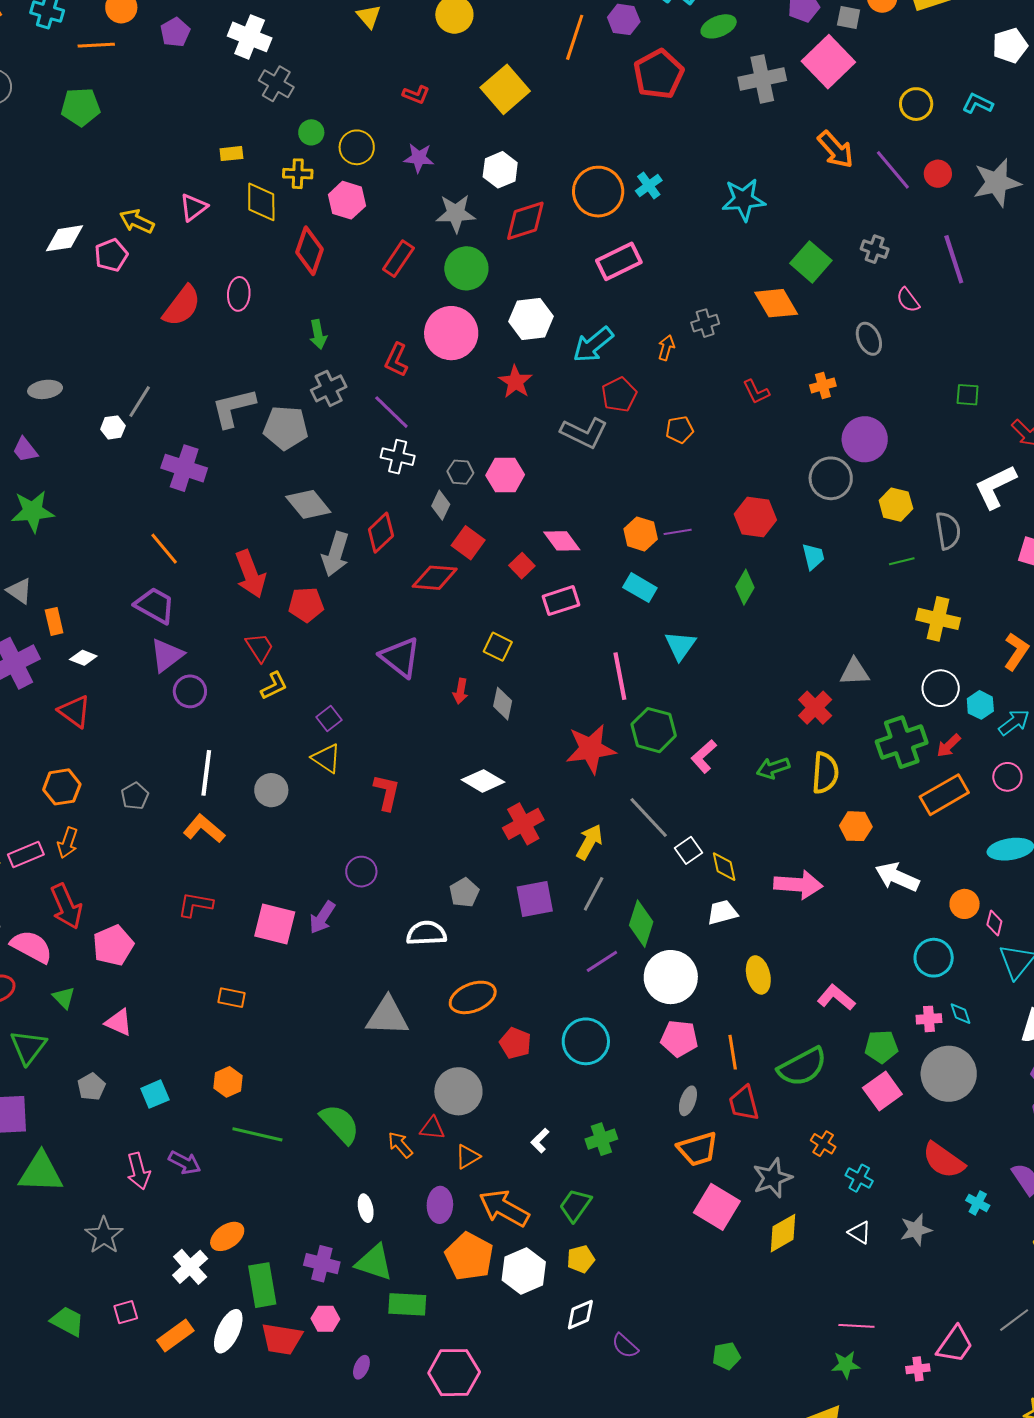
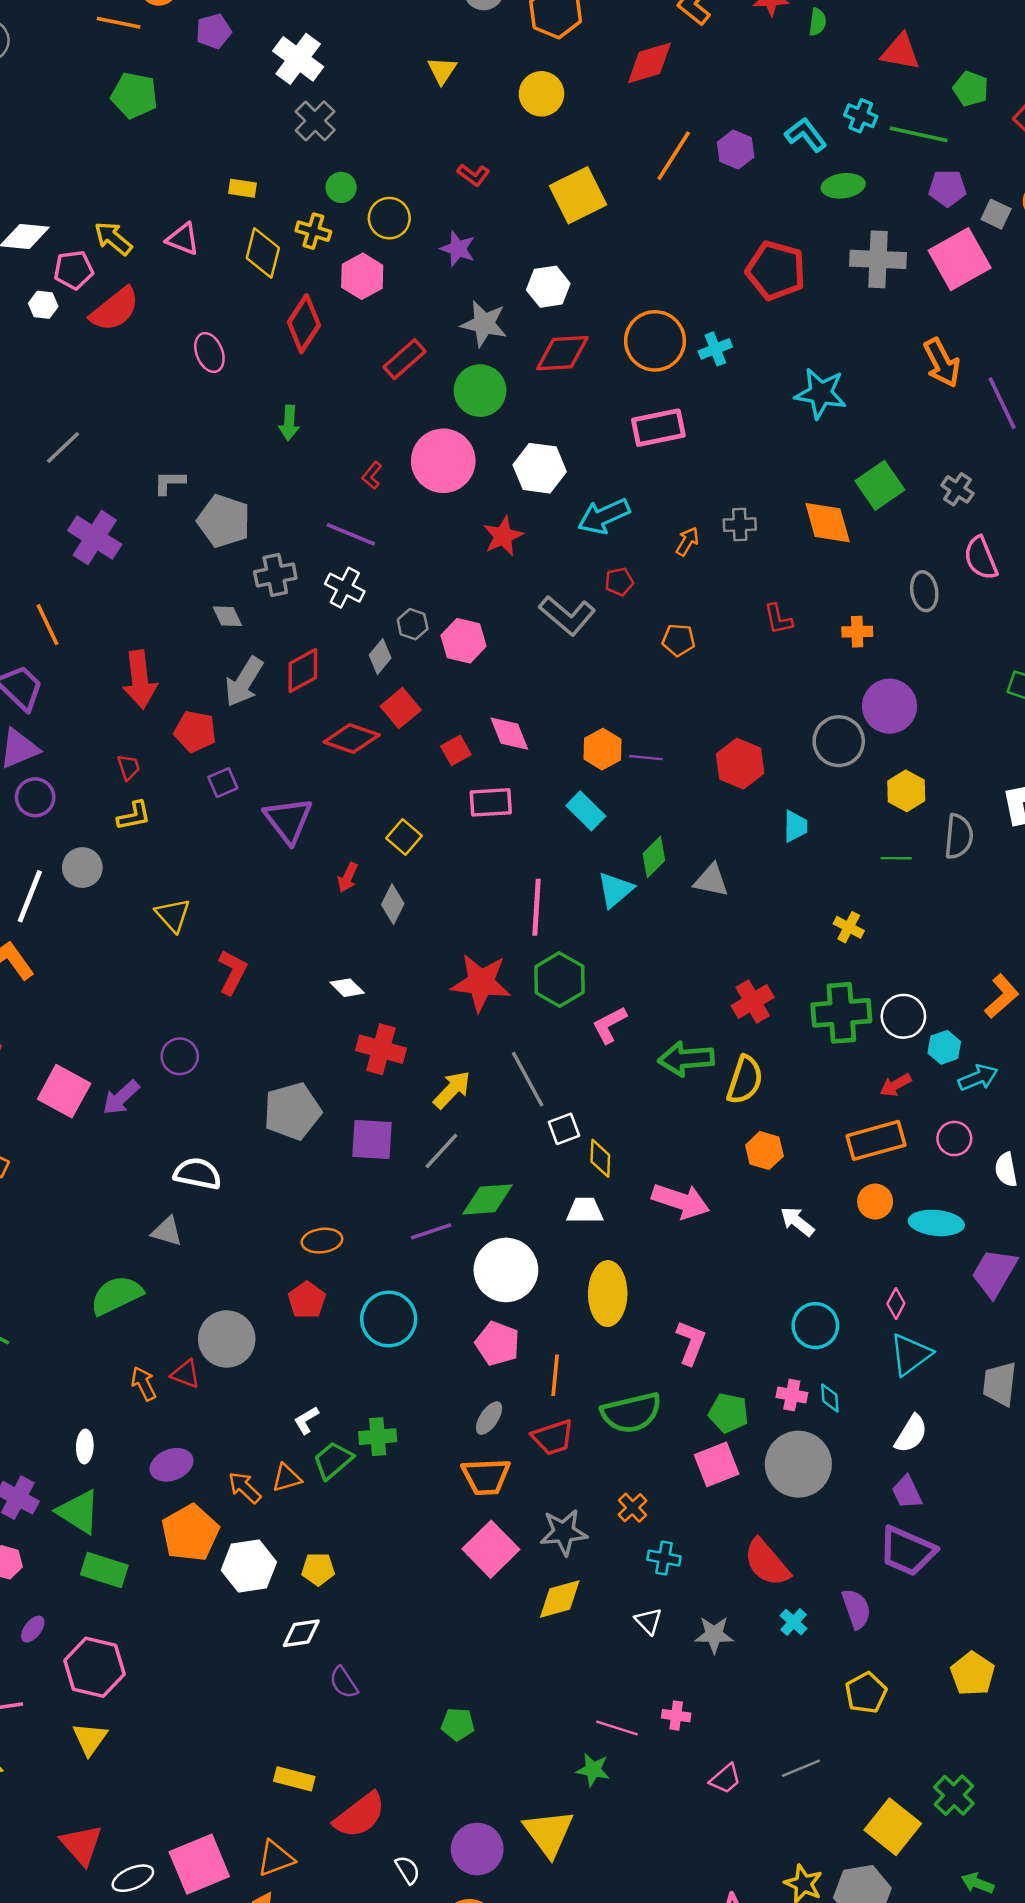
red pentagon: (659, 74) -> (776, 271), moved, turned 30
green pentagon: (81, 107) -> (134, 95), moved
pink triangle: (193, 207) -> (183, 239), turned 44
pink ellipse: (239, 294) -> (209, 353), turned -40
pink semicircle: (908, 300) -> (981, 558), size x1.4
red semicircle: (182, 306) -> (115, 309), moved
red L-shape: (396, 360) -> (372, 475), size x0.7
gray cross: (329, 388) -> (275, 575), moved
red pentagon: (619, 395) -> (619, 582), size x0.7
gray L-shape: (233, 408) -> (169, 482), size x0.6
purple line: (391, 412) -> (351, 534), turned -36
white hexagon: (113, 427) -> (43, 305), moved
gray diamond: (308, 504) -> (227, 616), size x0.6
green diamond: (745, 587) -> (654, 857), moved
yellow cross: (938, 619) -> (849, 927), moved, size x0.6
red trapezoid: (260, 647) -> (129, 767), size x0.7
gray triangle: (855, 672) -> (711, 880), moved
purple square: (329, 719) -> (223, 783), moved
green cross: (902, 742) -> (841, 1013), moved
green arrow: (773, 768) -> (686, 1059), size x1.4
white diamond: (483, 781) -> (347, 988), size x0.7
gray circle: (271, 790) -> (82, 868), moved
red cross: (523, 824) -> (381, 1049), turned 30
white arrow: (897, 877) -> (797, 1221), size x0.7
gray pentagon: (464, 893) -> (292, 1111), size x1.6
orange circle: (965, 904) -> (875, 1202), moved
green diamond: (641, 924) -> (488, 1199), turned 54
white semicircle: (426, 933) -> (198, 1174), moved
yellow ellipse: (758, 975) -> (608, 1294), size x1.4
orange ellipse: (473, 997) -> (322, 1241), moved, size x0.7
pink L-shape: (836, 997) -> (691, 1343), turned 57
gray triangle: (387, 1016) -> (167, 1231), size x0.6
red trapezoid: (744, 1103) -> (553, 1437), turned -108
green semicircle: (340, 1124) -> (116, 1295), moved, turned -87
orange triangle: (468, 1157) -> (287, 1478), moved
cyan cross: (859, 1178) -> (664, 1558), turned -32
purple ellipse: (440, 1205) -> (172, 1465), turned 52
green trapezoid: (575, 1205) -> (333, 1460), moved
orange arrow: (504, 1208) -> (245, 1488), size x0.6
pink trapezoid: (955, 1344) -> (725, 1779), size x0.7
pink cross: (918, 1369) -> (676, 1716), moved
pink hexagon: (454, 1373) -> (94, 1667), moved

